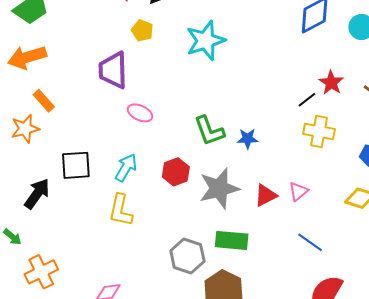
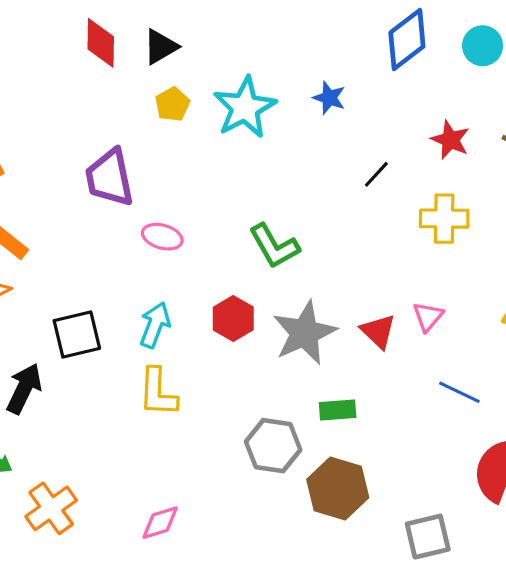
yellow pentagon: (142, 31) -> (172, 104), moved, turned 30
black line: (307, 100) -> (376, 174), moved
blue star: (248, 139) -> (329, 98), moved, turned 30
red triangle: (266, 195) -> (378, 331), turned -40
green rectangle: (232, 240) -> (338, 410), size x0.7

